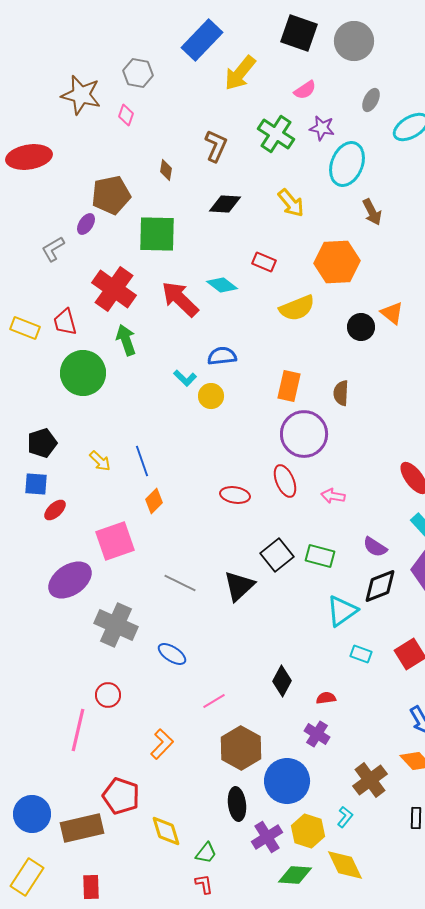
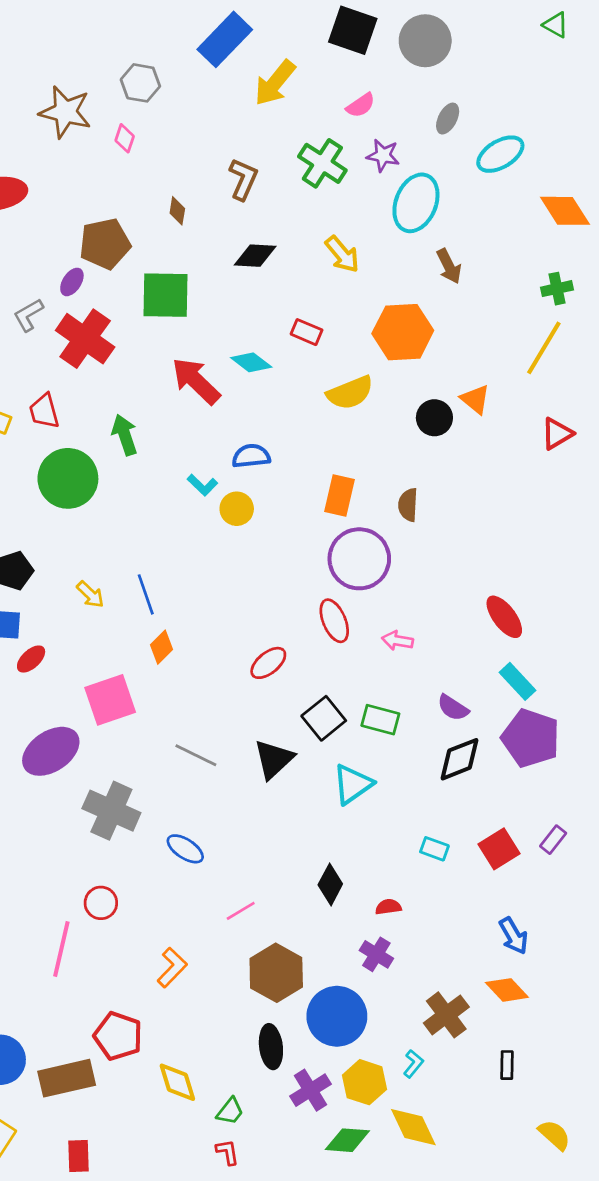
red cross: (114, 289) -> (85, 339), moved
red ellipse: (235, 495) -> (268, 663), moved, turned -48
cyan triangle: (342, 611) -> (353, 784), moved

